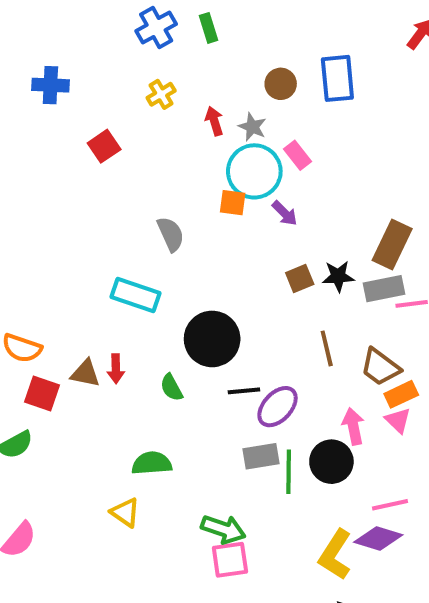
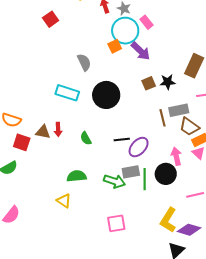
orange square: (233, 203) -> (115, 46), turned -32
purple arrow: (285, 213) -> (141, 51), size x1.5
gray rectangle: (384, 289) -> (179, 110), moved
black circle: (212, 339) -> (106, 95), moved
green arrow: (223, 529) -> (114, 181), moved
purple diamond: (378, 539) -> (189, 230), moved

